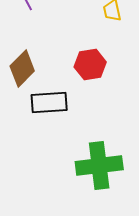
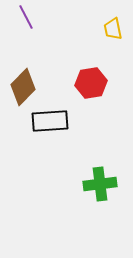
green cross: (99, 166) -> (100, 184), size x0.7

